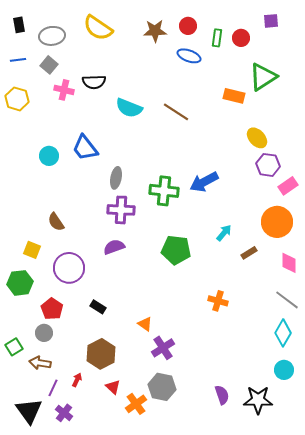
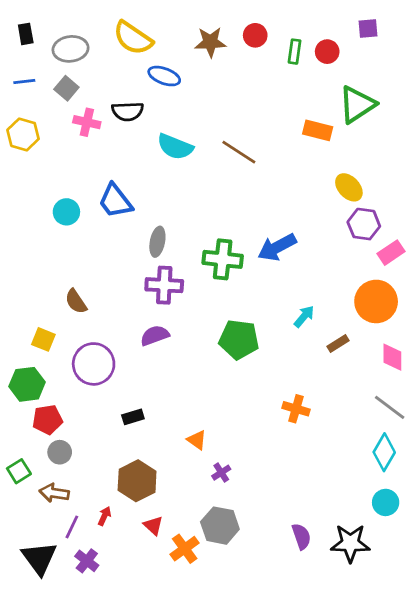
blue ellipse: (189, 56) -> (164, 76), moved
black rectangle: (98, 307) -> (133, 417), turned -49
red pentagon: (52, 309) -> (47, 420), moved, turned 30
purple cross: (163, 348) -> (221, 473), size x0.6

